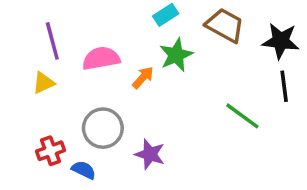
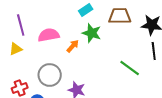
brown trapezoid: (225, 25) -> (120, 16), turned -30
green star: (176, 55) -> (92, 33), turned -30

